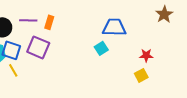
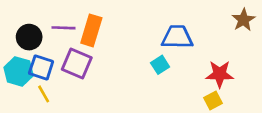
orange rectangle: (49, 22) -> (91, 30), size x1.6
red star: (146, 55) -> (220, 74), size x1.5

